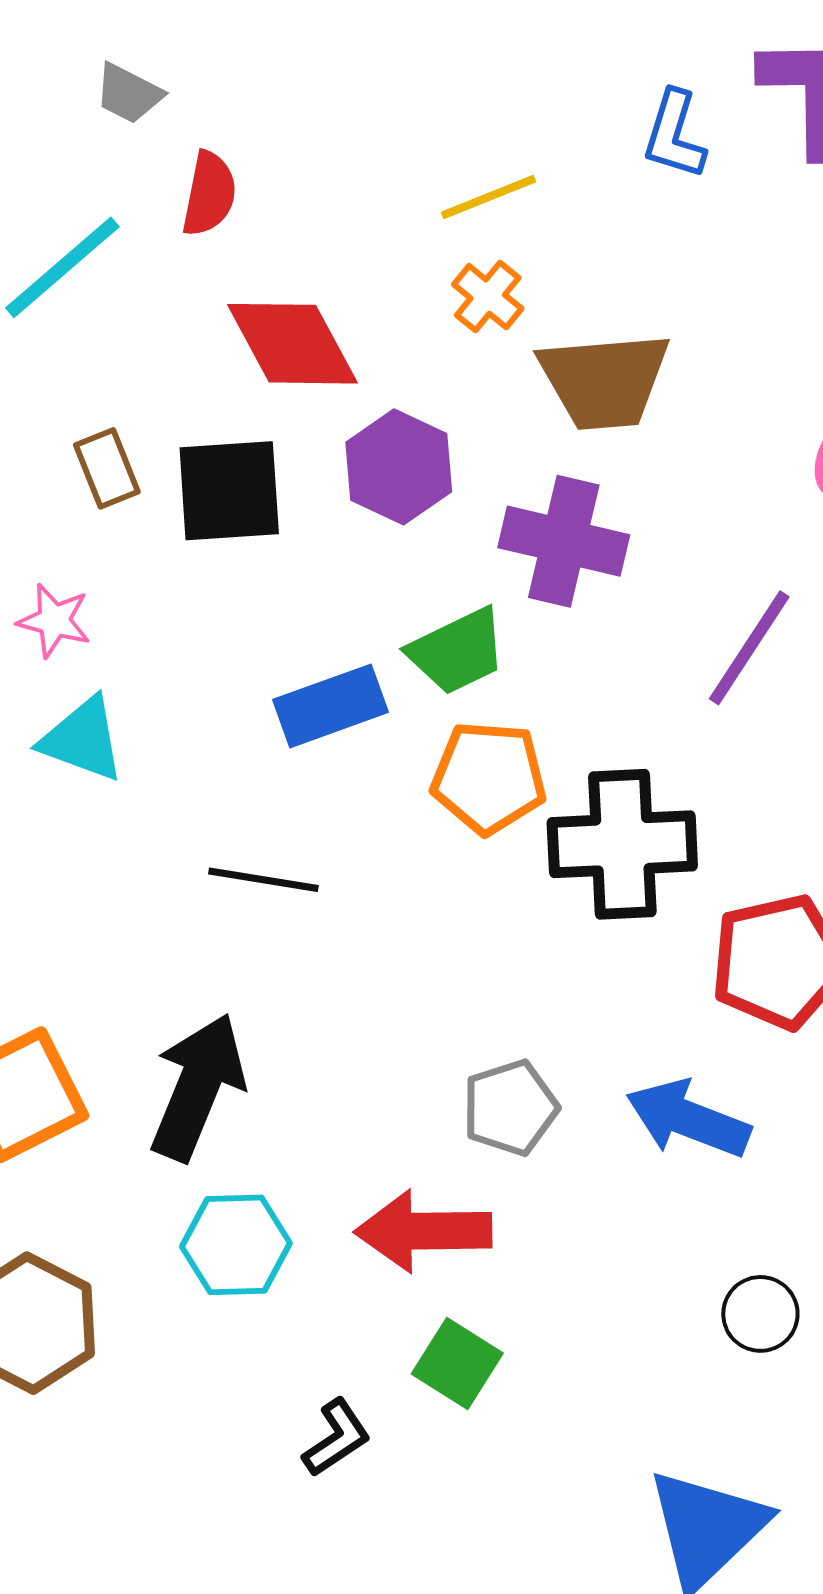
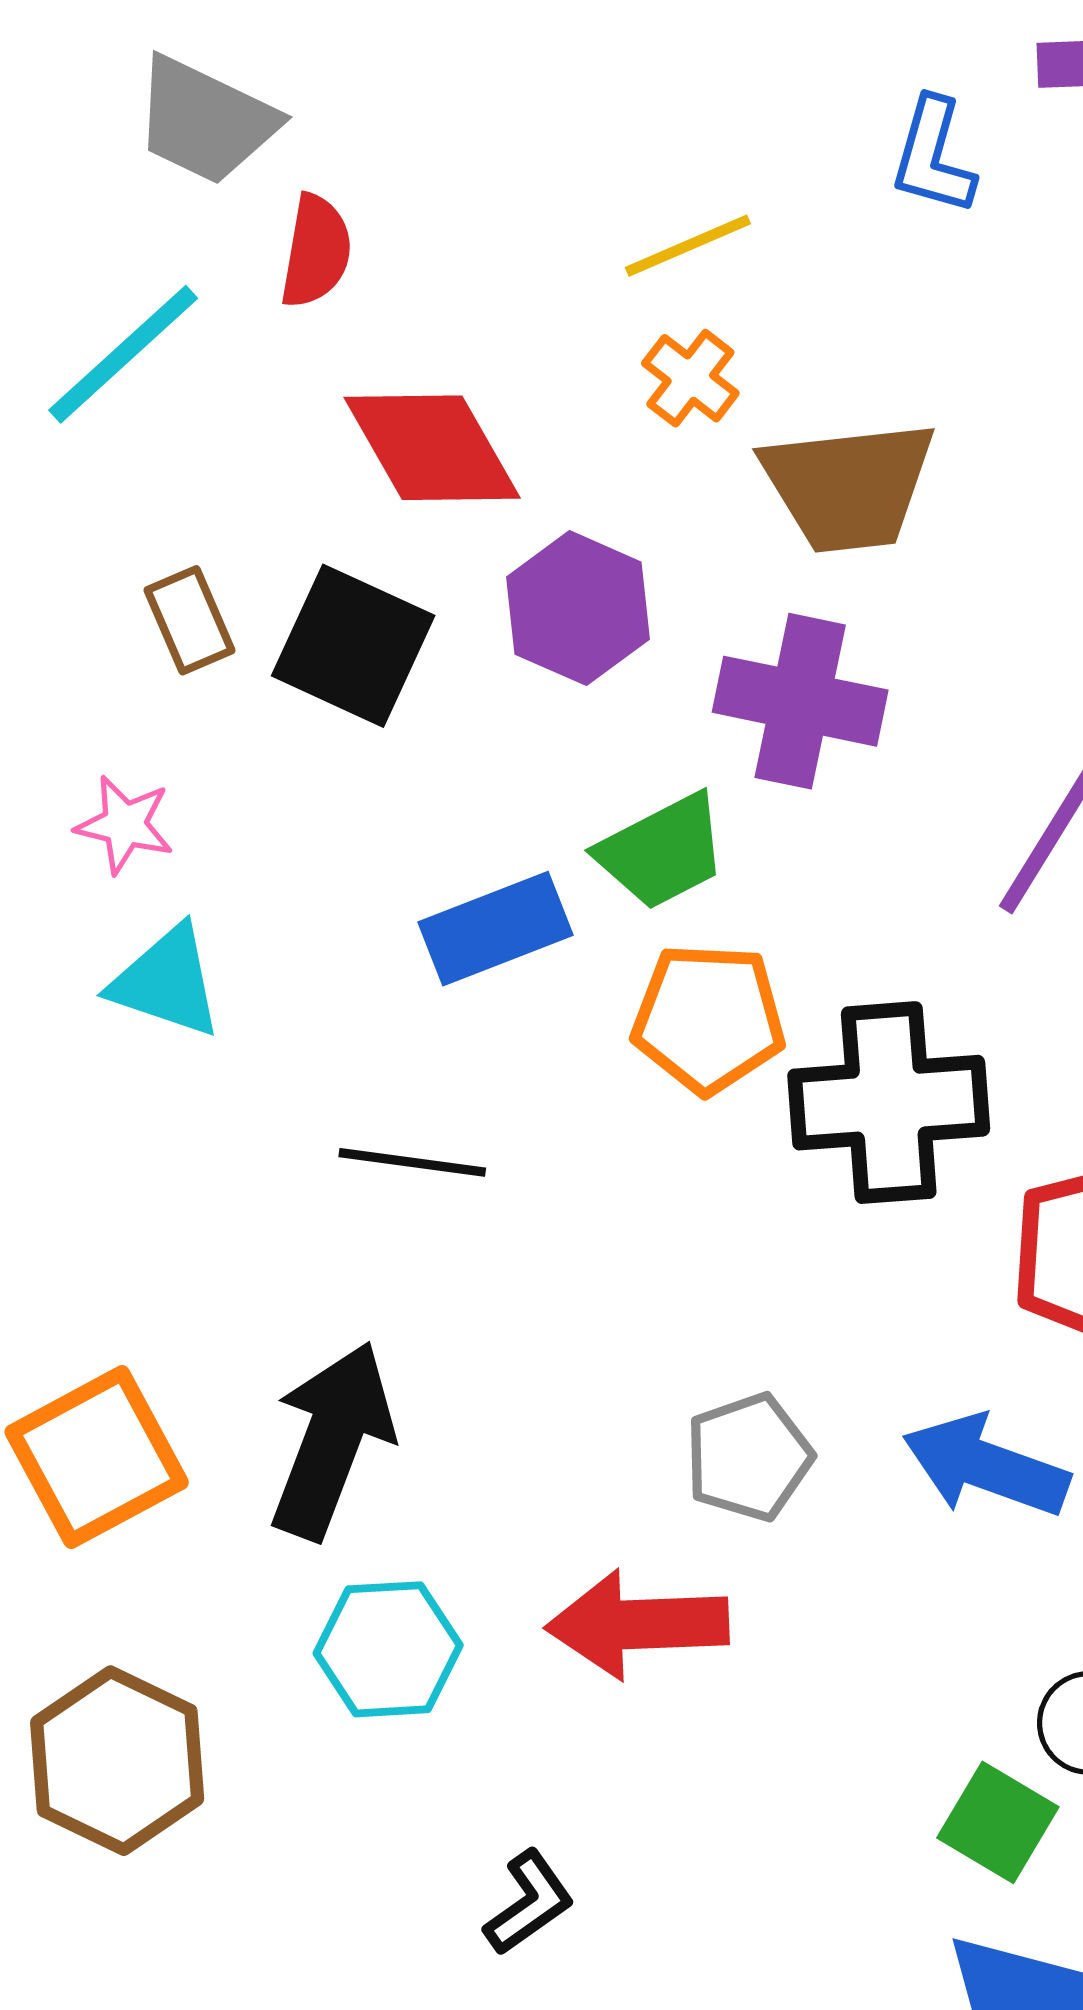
gray trapezoid: (129, 94) -> (205, 120), size x1.6
black square: (229, 491) -> (353, 646), turned 30
green square: (457, 1363) -> (998, 1822), moved

